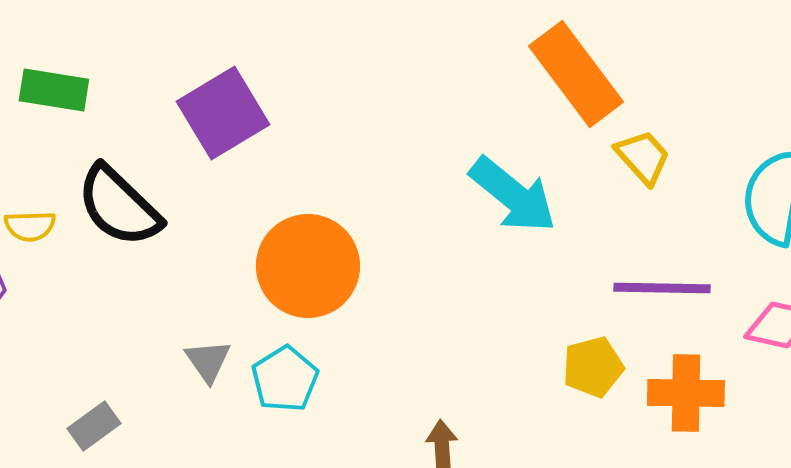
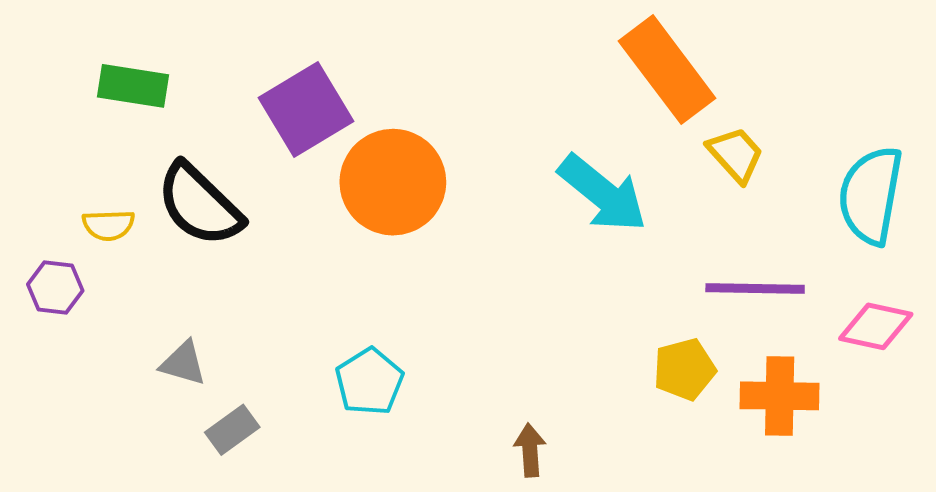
orange circle: (308, 266) -> (393, 182), moved
gray triangle: (208, 361) -> (183, 363), moved, turned -39
gray rectangle: (94, 426) -> (232, 430), moved

